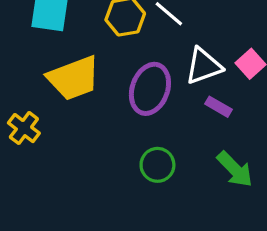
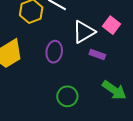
purple ellipse: (150, 89) -> (54, 52), size x0.7

